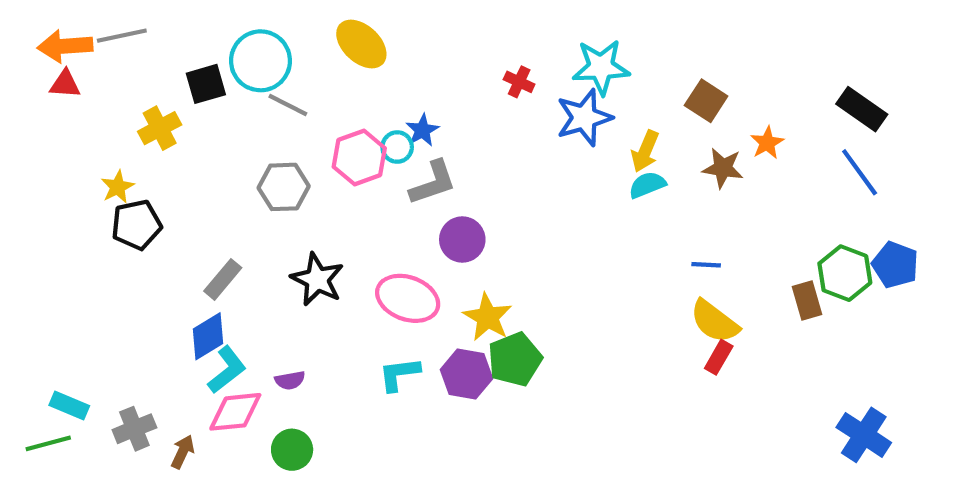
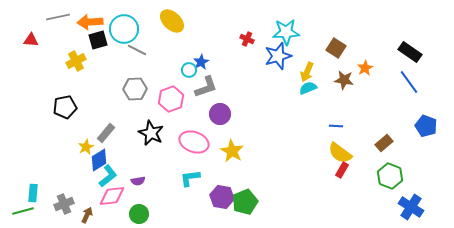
orange arrow: (65, 46) -> (90, 22), moved
pink hexagon: (359, 158) -> (171, 99), moved
yellow star: (118, 187) -> (86, 147), moved
green hexagon: (845, 273) -> (390, 176), moved
brown rectangle: (807, 300) -> (384, 143), turned 66
green pentagon: (515, 359) -> (245, 202), moved
purple hexagon: (466, 374) -> (222, 197), moved
cyan rectangle: (69, 406) -> (33, 193), turned 72

